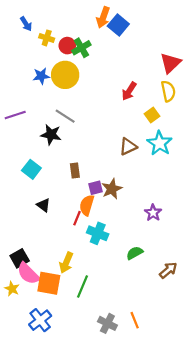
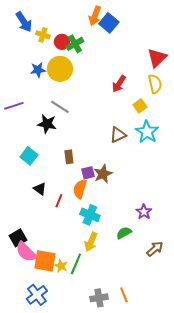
blue arrow: (26, 24) -> (24, 22), size x1.5
purple star: (153, 213) -> (144, 212), moved
red line: (77, 218) -> (59, 201), moved
yellow arrow: (66, 263) -> (91, 242), moved
yellow star: (12, 289) -> (61, 266), moved
gray cross: (107, 323) -> (99, 298), turned -36

